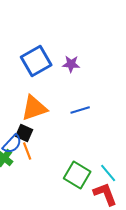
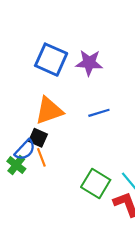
blue square: (36, 61) -> (51, 60), turned -36
purple star: (71, 64) -> (89, 63), size x1.4

